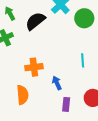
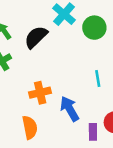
blue arrow: (57, 83) -> (70, 109), size x1.5
purple rectangle: (66, 104) -> (93, 132), moved

